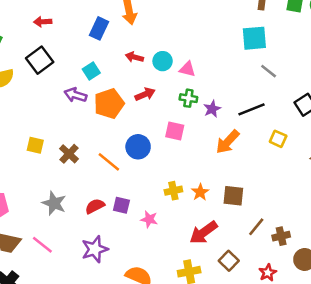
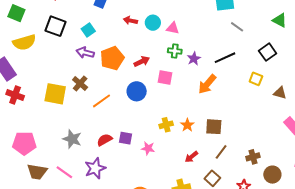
black square: (40, 60) -> (55, 26), turned -30
cyan square: (91, 71) -> (88, 30), moved
red arrow: (145, 94) -> (142, 61), moved
yellow square: (278, 139) -> (256, 79), moved
yellow square: (35, 145) -> (55, 94), size x1.6
brown cross: (69, 154) -> (80, 84), moved
orange line: (109, 162) -> (102, 101), moved, turned -72
brown line: (256, 227) -> (221, 152), moved
red arrow: (204, 232) -> (191, 157), size x0.6
purple star: (95, 249) -> (95, 168), moved

